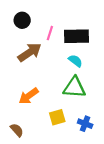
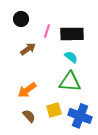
brown arrow: (30, 52) -> (28, 49), size x0.7
blue cross: (85, 124) -> (80, 116), size x1.6
brown semicircle: (17, 130) -> (29, 116), moved

